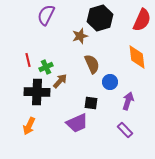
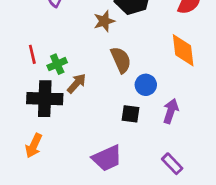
black square: (91, 103) -> (131, 114), moved
purple trapezoid: (77, 123) -> (107, 158), moved
purple rectangle: (125, 130) -> (172, 164), moved

